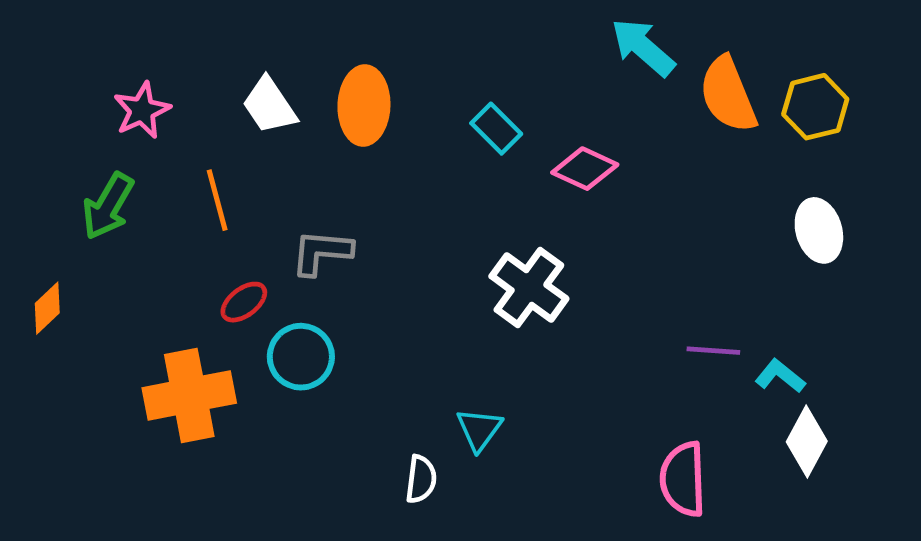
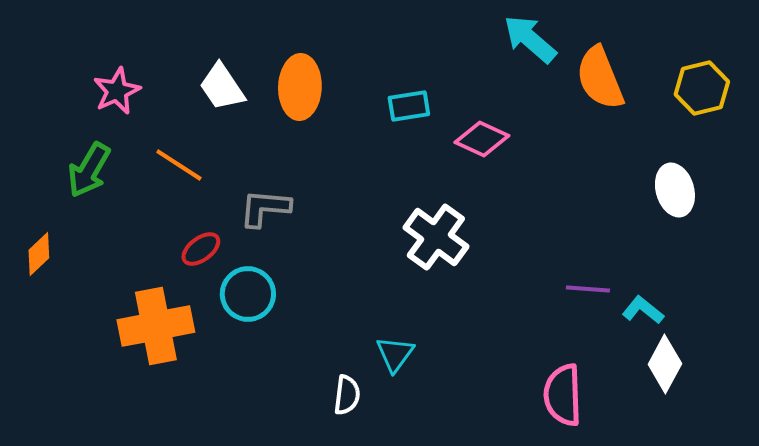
yellow hexagon: (815, 107) -> (702, 88), moved
cyan rectangle: (496, 129) -> (409, 106), turned -54
orange line: (217, 200) -> (179, 165), turned -42

